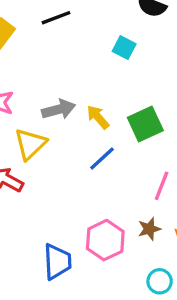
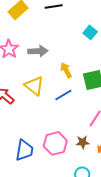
gray arrow: (59, 109) -> (38, 51), moved
yellow triangle: (30, 144) -> (34, 86), moved, turned -50

